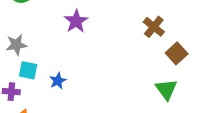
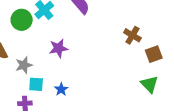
purple star: (76, 21) -> (59, 48), moved, turned 30
brown square: (177, 53) -> (154, 54), turned 30

